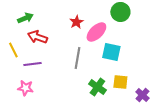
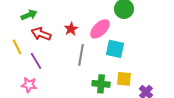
red star: (76, 22) -> (71, 29), moved
purple line: (32, 64) -> (36, 61), turned 66
green cross: (97, 87) -> (101, 84), turned -30

